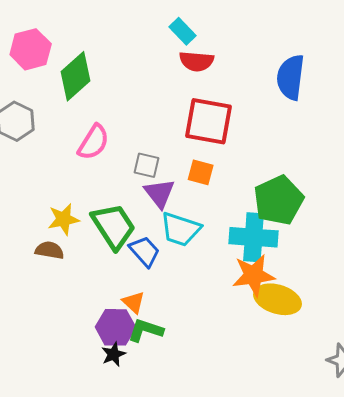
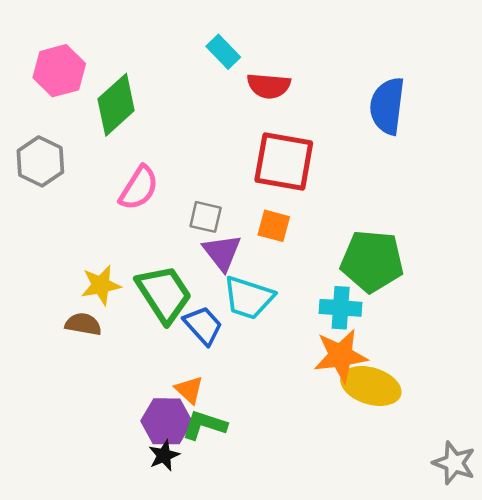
cyan rectangle: (183, 31) -> (223, 52), moved
green pentagon: (279, 200) -> (372, 261), turned 30
cyan cross: (254, 237) -> (341, 308), size x0.7

